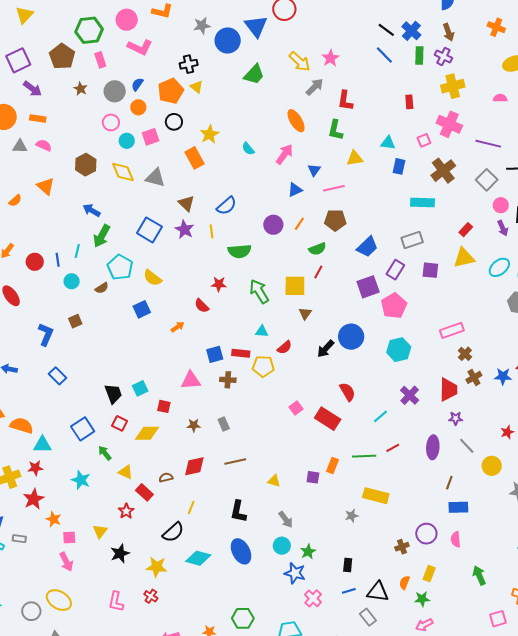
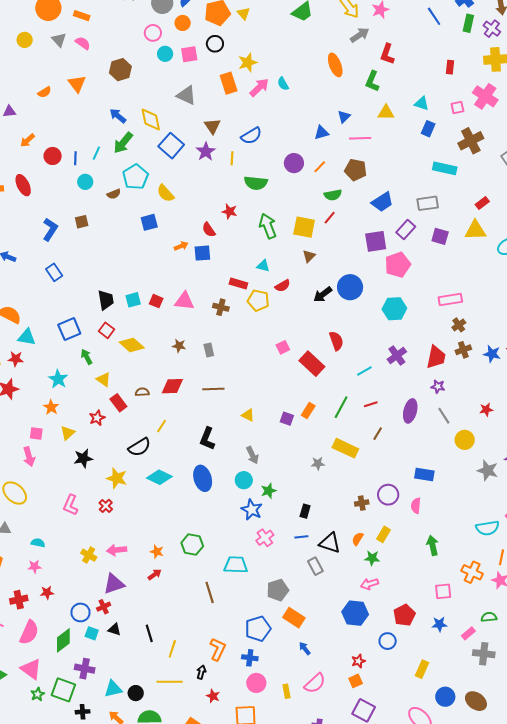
gray triangle: (20, 146) -> (59, 40), turned 35
pink arrow: (284, 154) -> (259, 87), moved
yellow diamond: (123, 172) -> (151, 119), moved
blue square: (215, 354) -> (202, 253), moved
red square: (164, 406) -> (156, 301), moved
yellow diamond: (147, 433) -> (132, 345), turned 30
green line: (364, 456) -> (341, 407), turned -70
brown line: (449, 483) -> (378, 434), moved
orange star: (53, 519) -> (51, 407), moved

